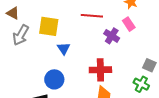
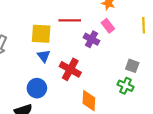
yellow square: (49, 26) -> (41, 34), moved
red cross: (100, 70) -> (70, 69), moved, turned 35

